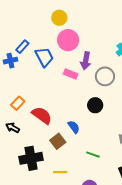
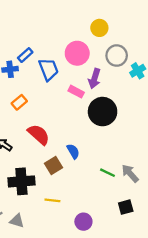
yellow circle: (59, 18) -> (99, 28), moved
gray circle: (105, 76) -> (117, 56), moved
orange rectangle: (18, 103) -> (19, 102), moved
black circle: (95, 105) -> (103, 112), moved, size x1.6
green line: (93, 155) -> (108, 173), moved

